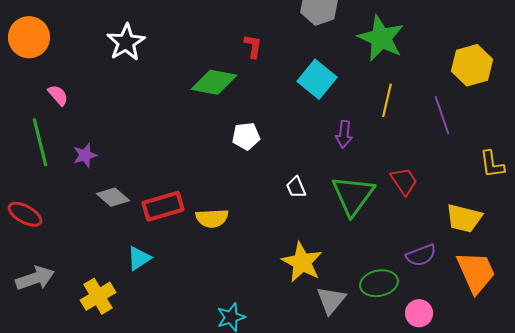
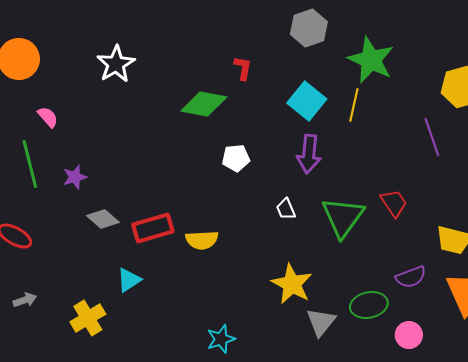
yellow line: (387, 100) -> (354, 105), moved
purple arrow: (344, 134) -> (309, 154), moved, size x1.4
gray arrow: (35, 278) -> (25, 300), size x0.6

